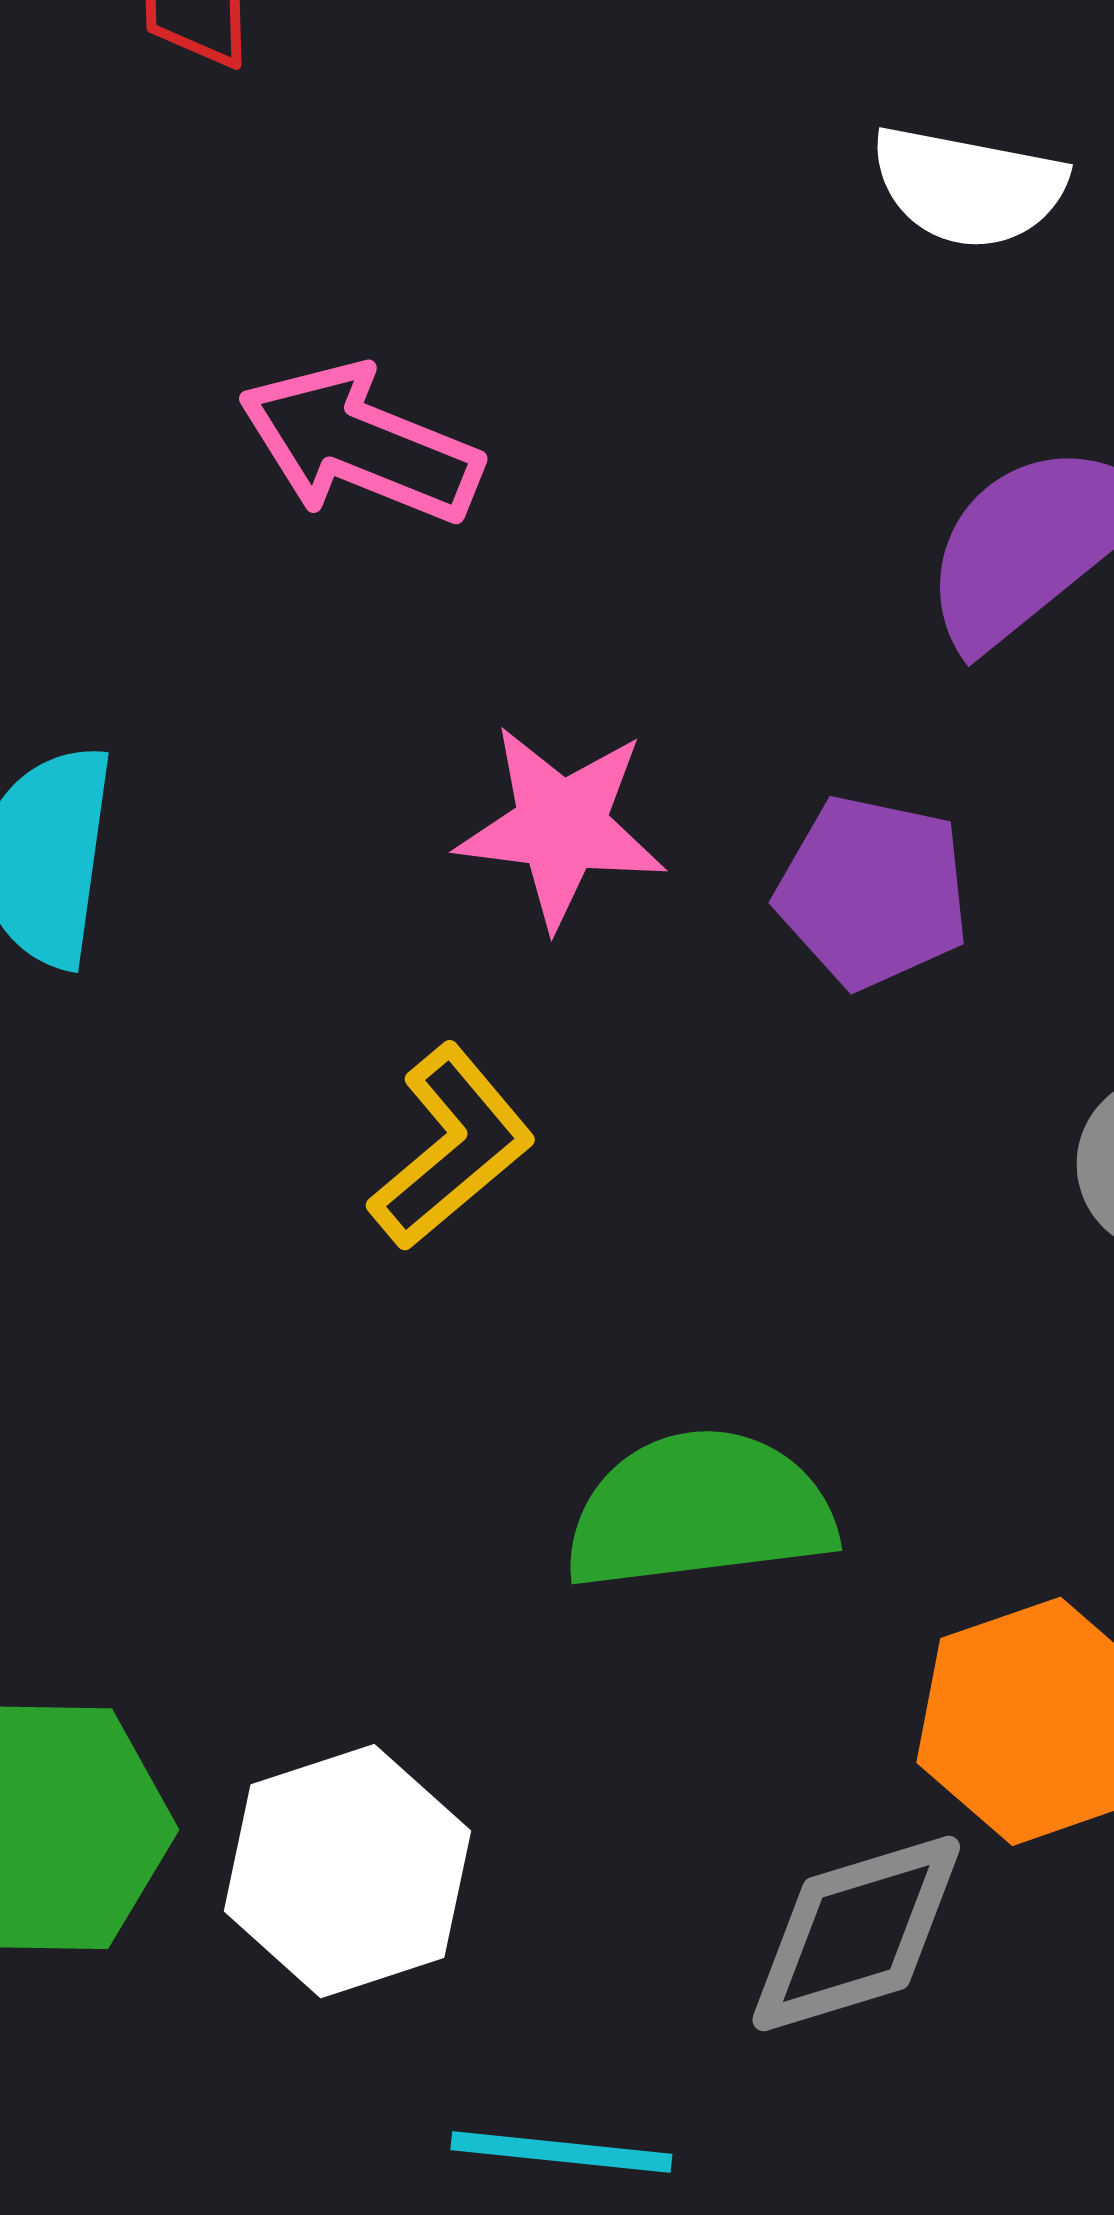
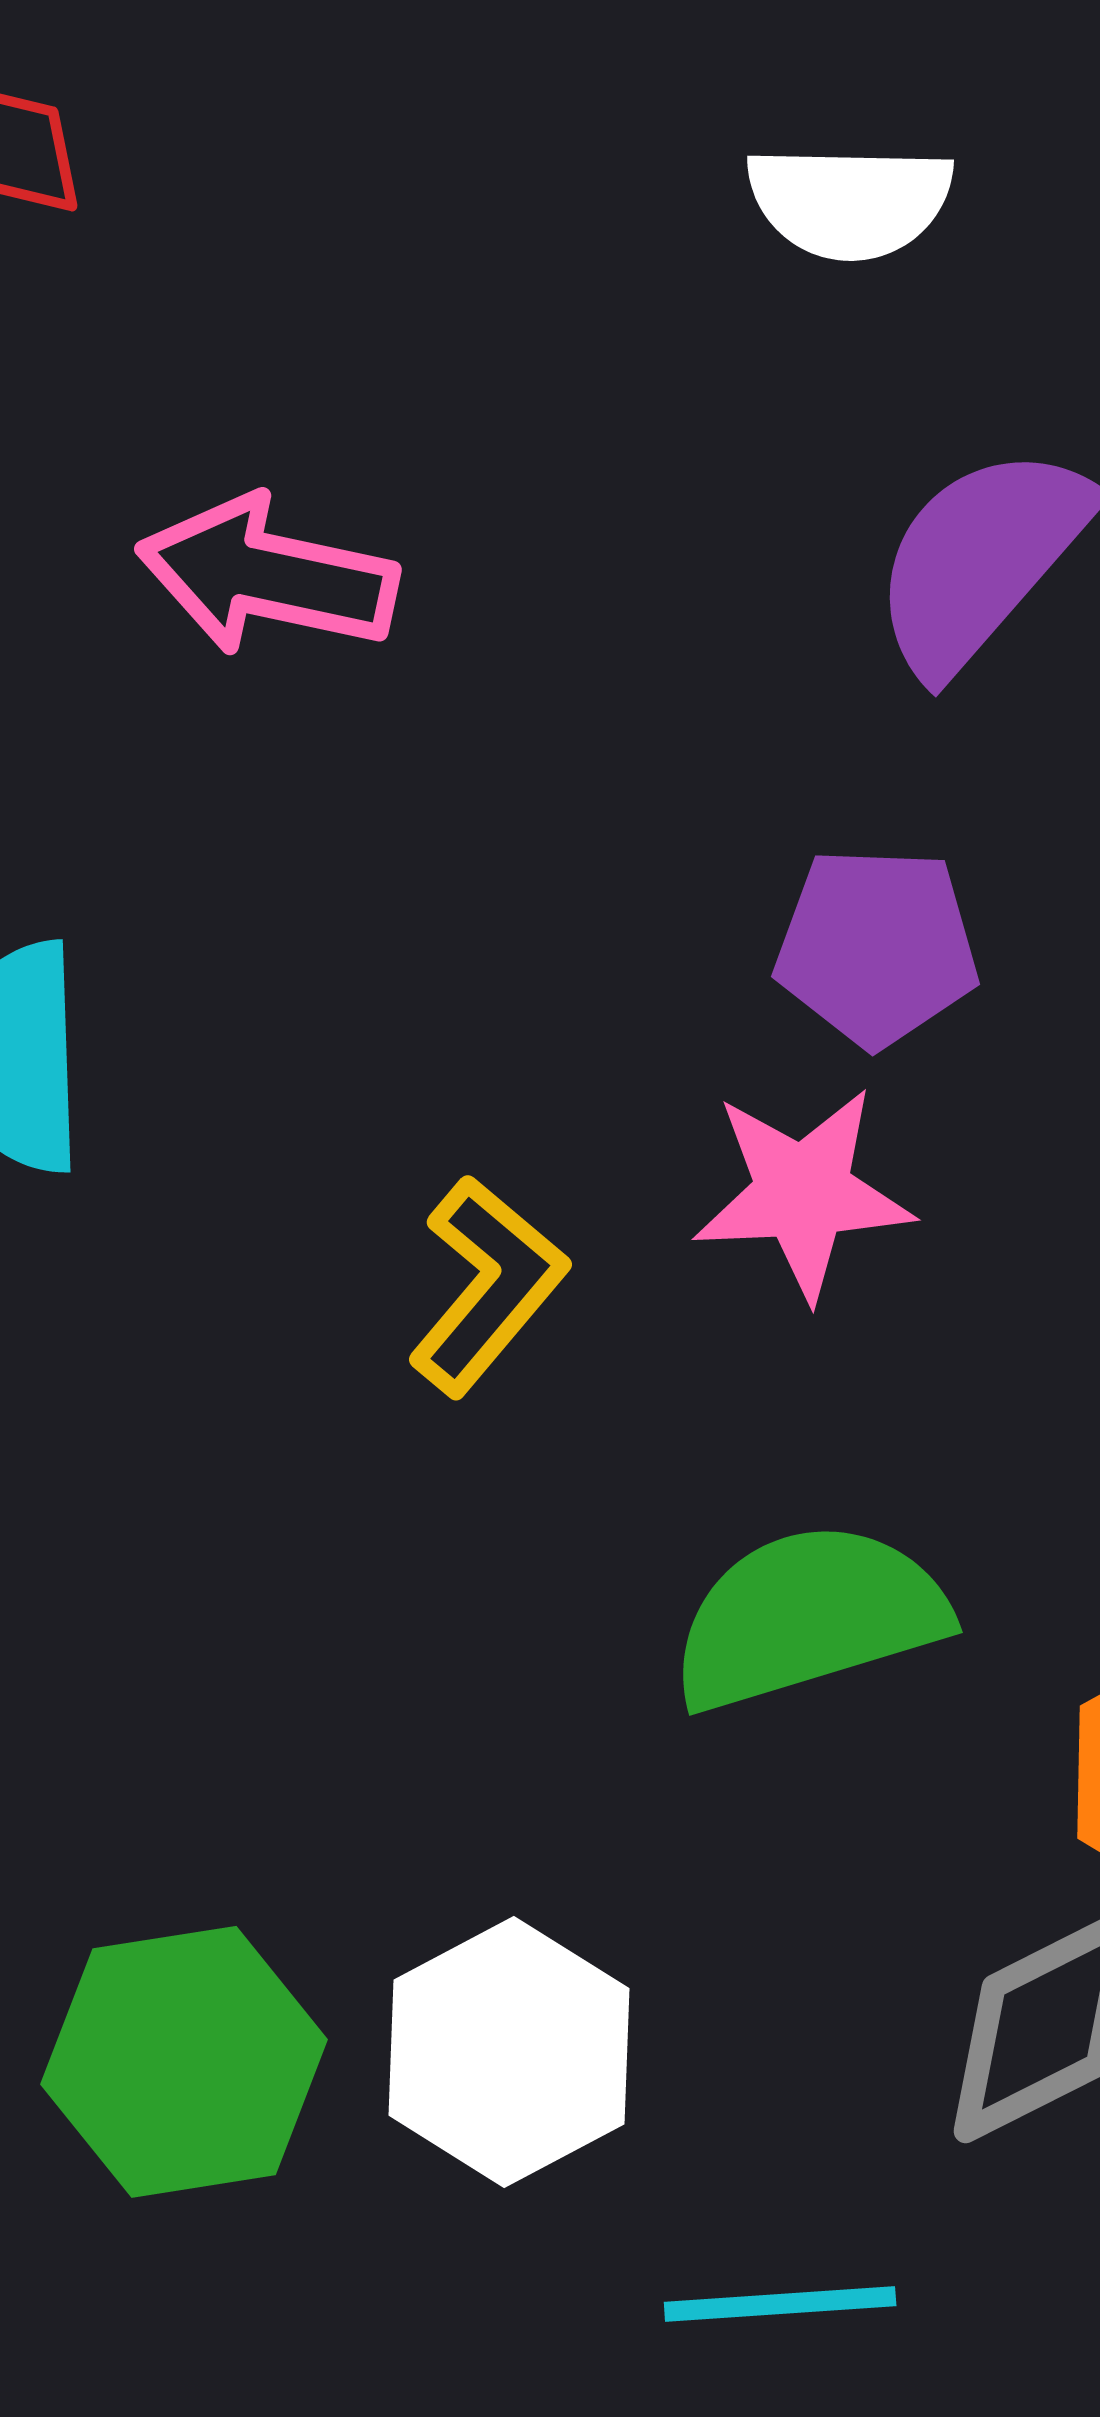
pink star: (561, 826) -> (803, 1193), moved

